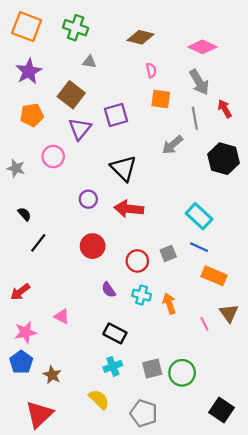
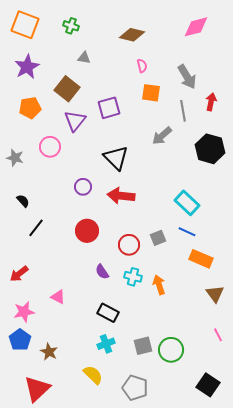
green cross: (76, 28) -> (71, 26), size x0.7
pink diamond: (202, 47) -> (196, 27), moved, turned -40
red arrow: (225, 109) -> (211, 102), turned 42
pink line: (204, 324) -> (218, 335), moved

